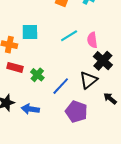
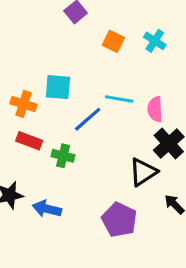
cyan line: (69, 36) -> (119, 99), turned 36
green cross: (37, 75) -> (63, 156), turned -32
blue line: (61, 86) -> (88, 119), moved

